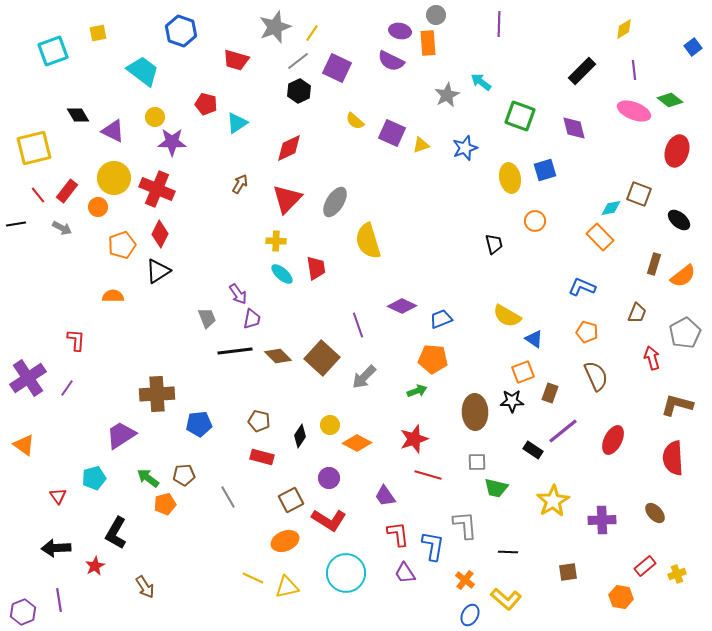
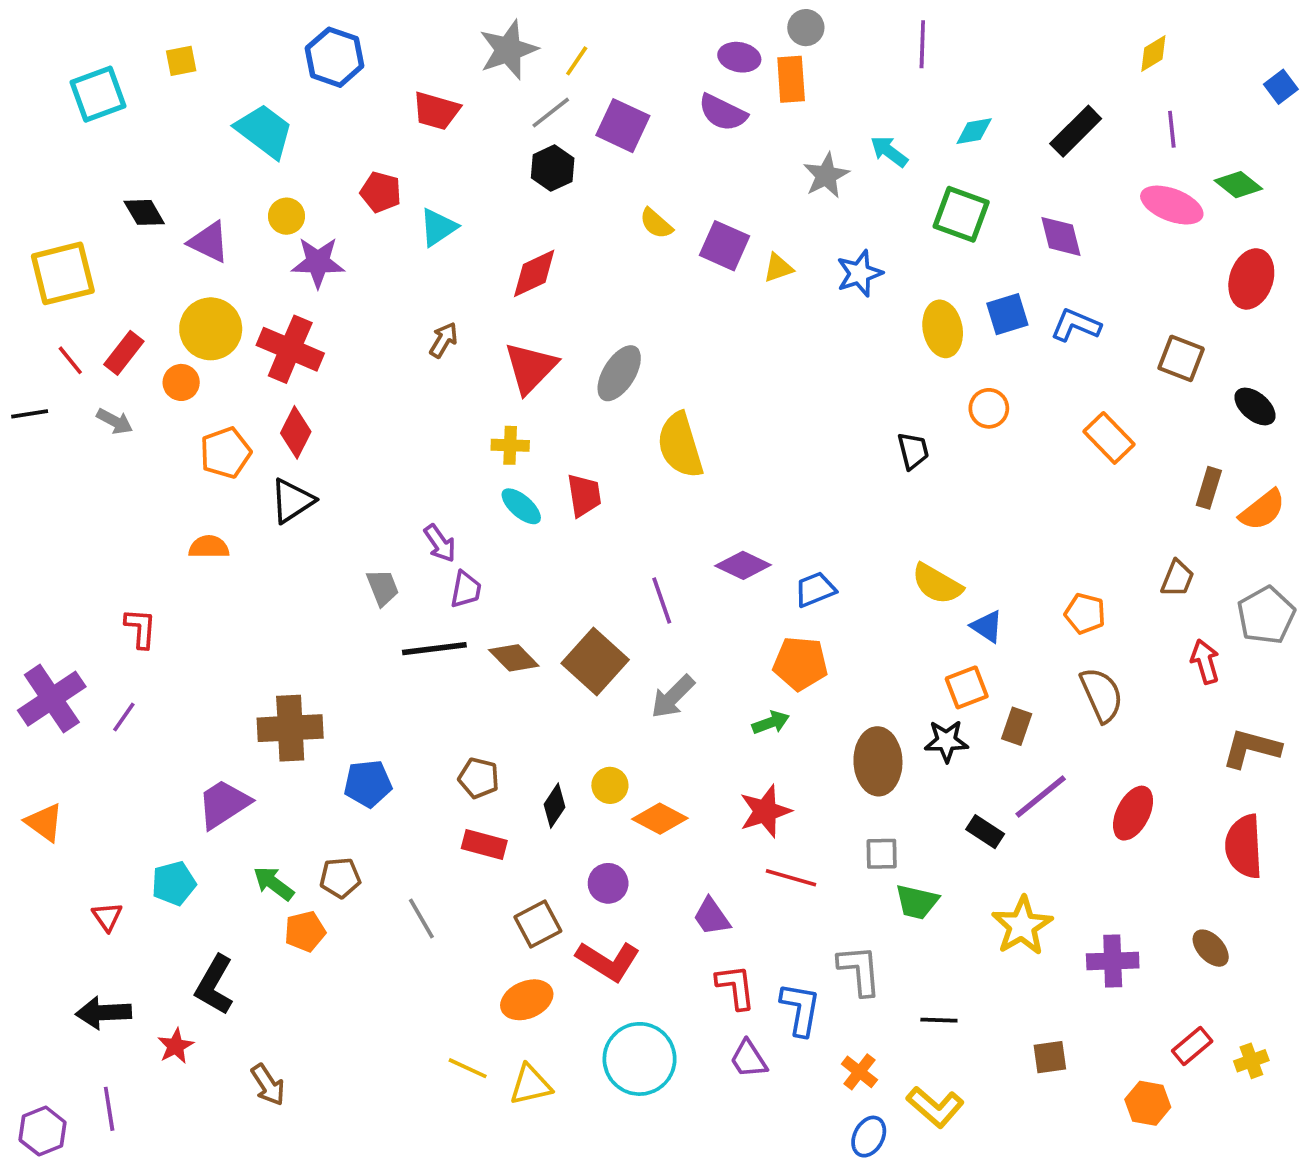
cyan diamond: (611, 208) -> (974, 131), moved
blue L-shape: (582, 287) -> (1076, 325), moved

